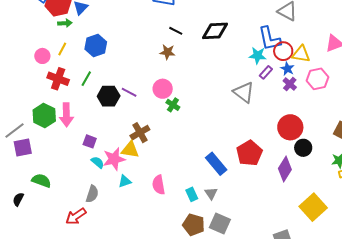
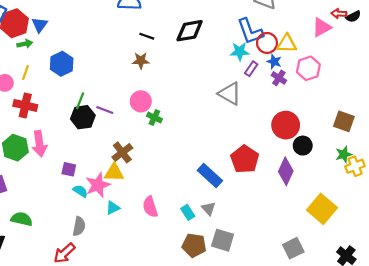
green line: (86, 79) -> (80, 101), moved

